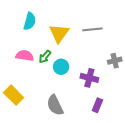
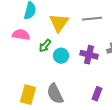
pink semicircle: (25, 56) -> (21, 35), moved
purple cross: (89, 78) -> (89, 55), moved
yellow rectangle: (14, 95) -> (28, 95), moved, turned 60

